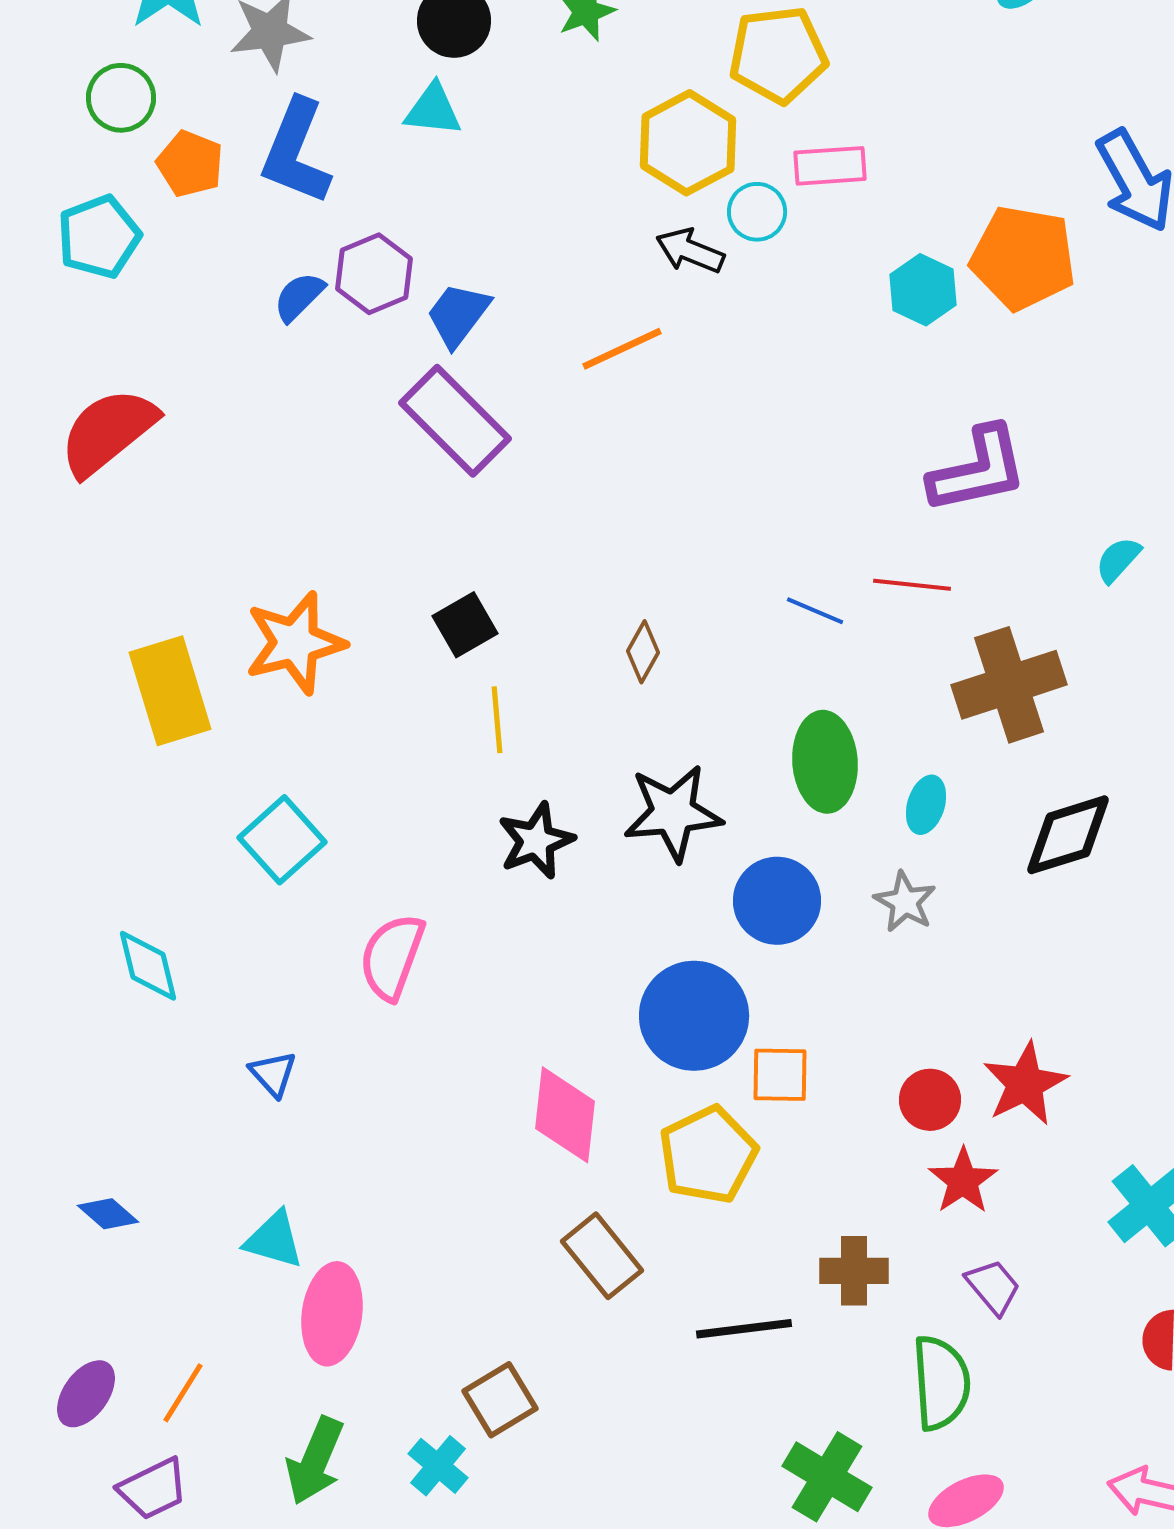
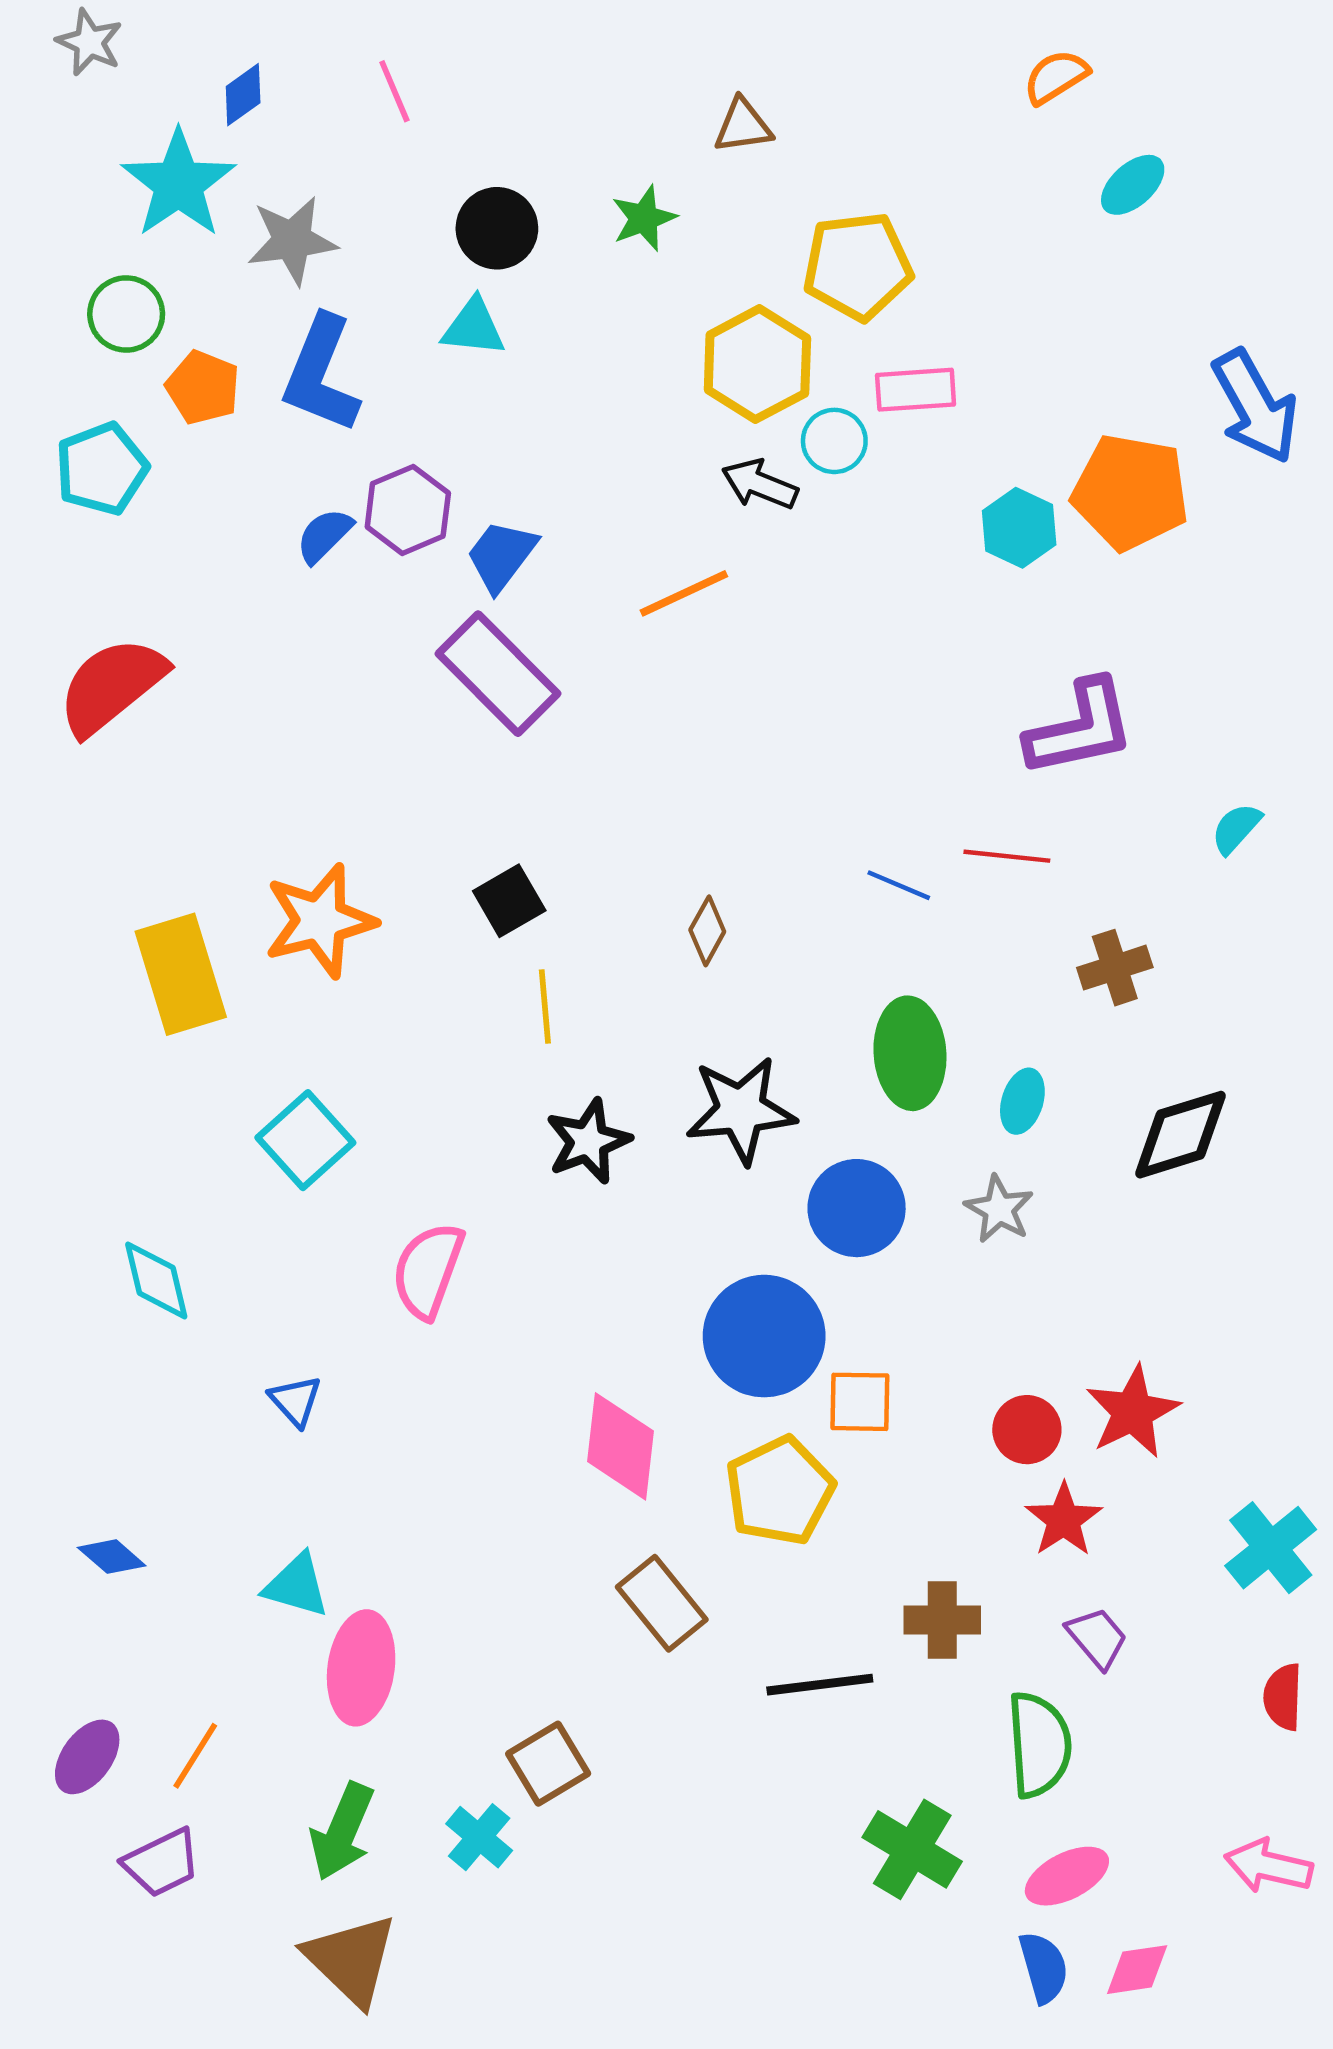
brown cross: (1009, 685) -> (1115, 968), size x0.6

